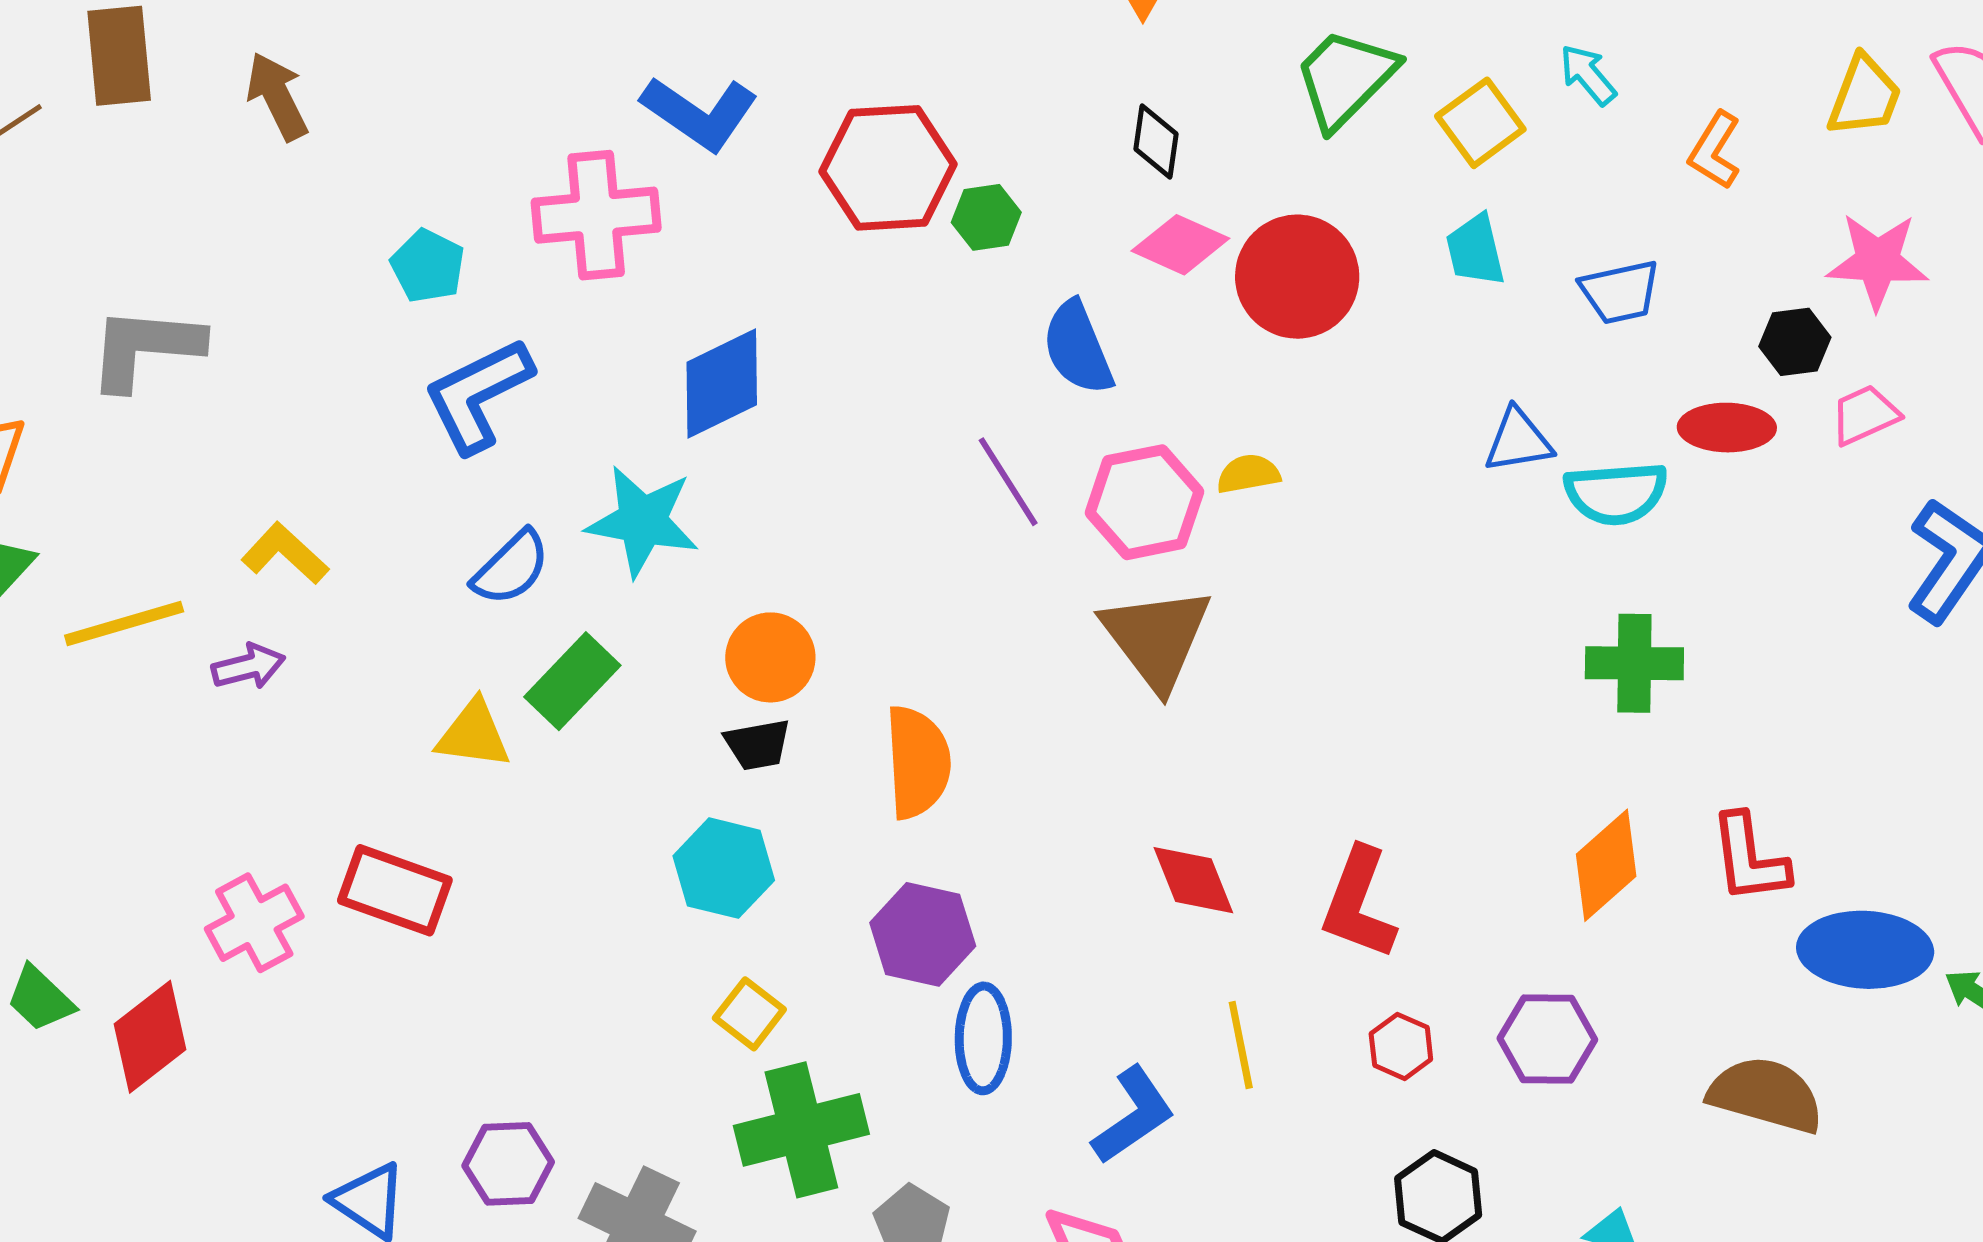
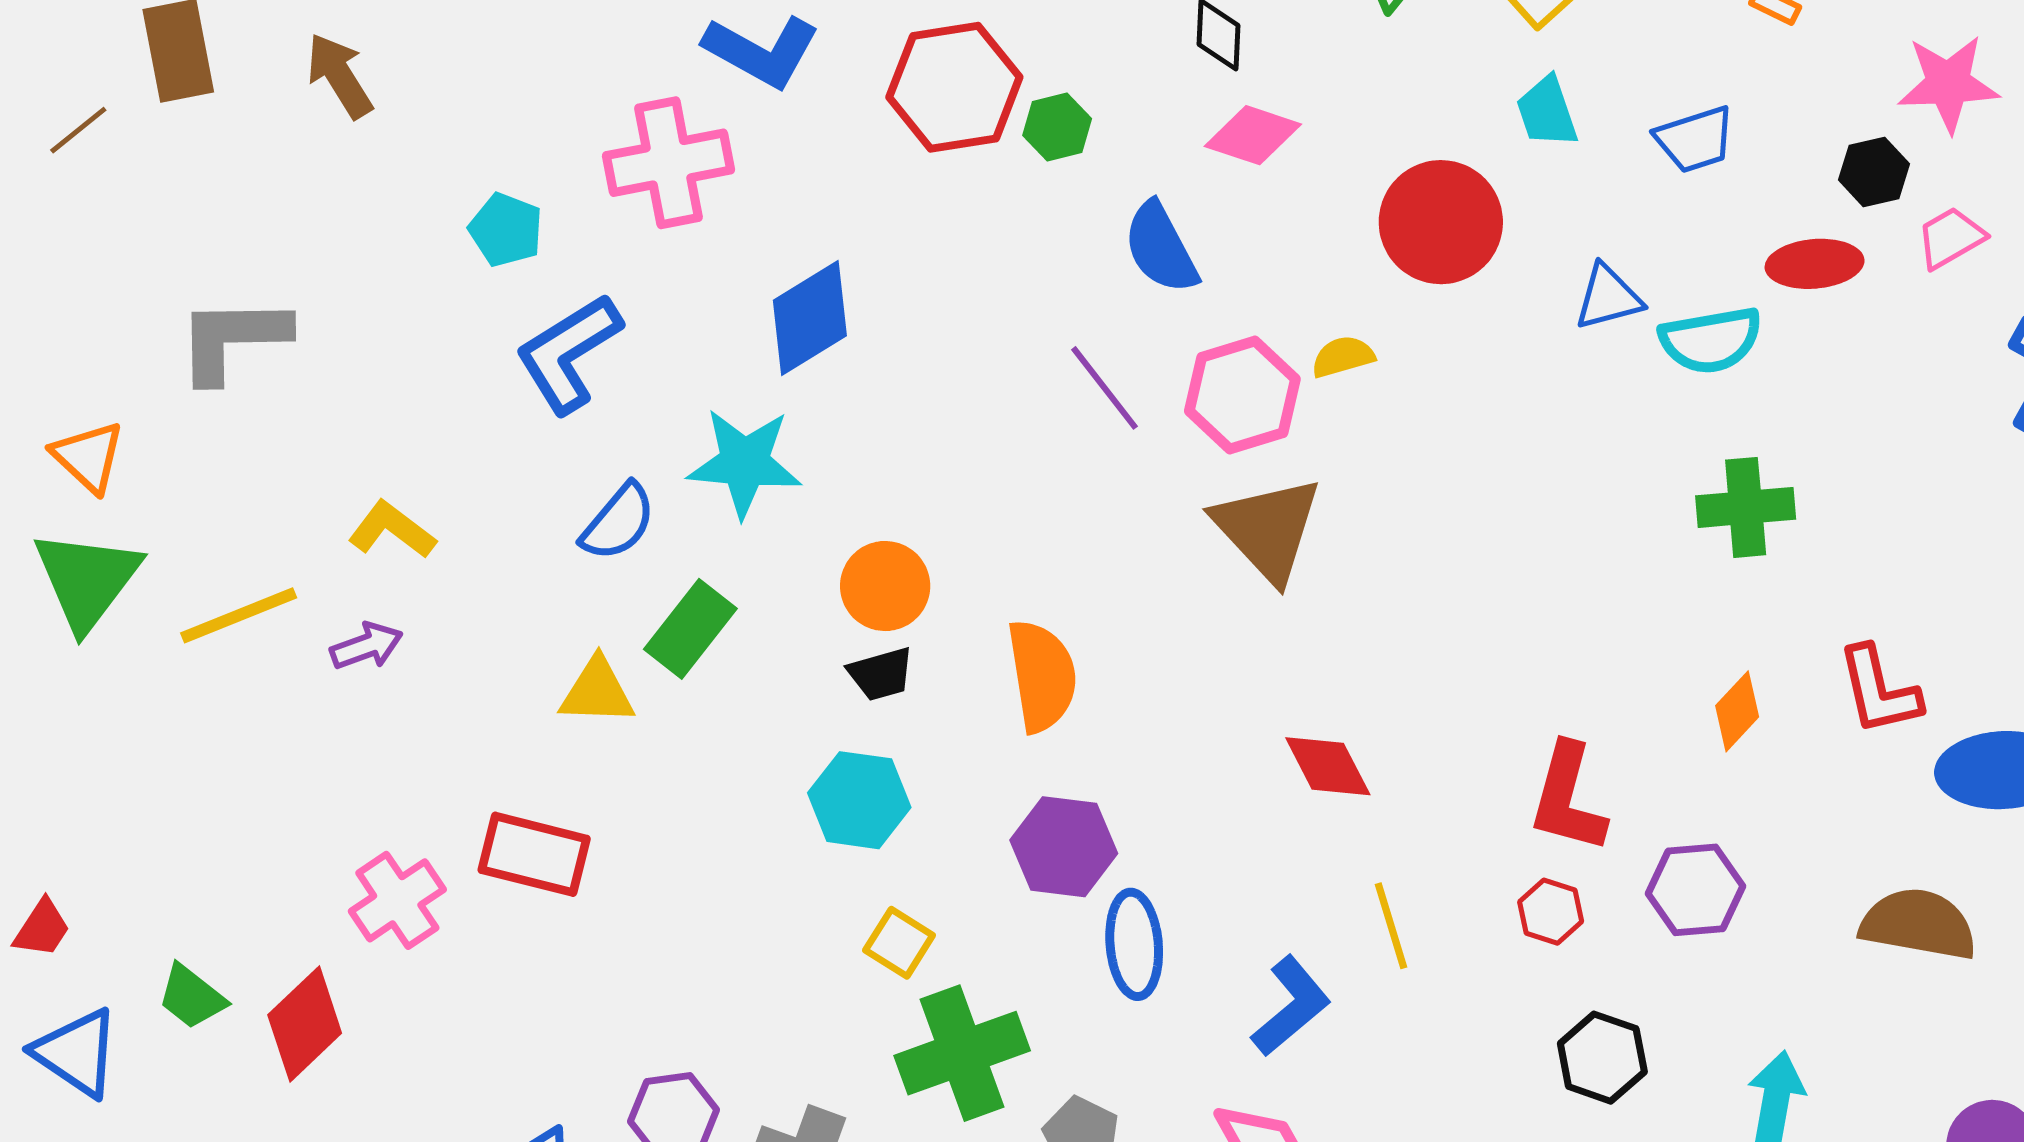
red circle: (1297, 277) -> (1441, 222), moved
orange diamond: (1606, 865) -> (1737, 711), size x0.7
red L-shape: (1359, 904) -> (1568, 798), moved

